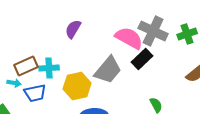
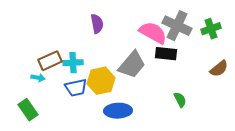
purple semicircle: (73, 29) -> (97, 24), turned 138
black rectangle: (142, 59) -> (166, 54), turned 50
blue trapezoid: (35, 93) -> (76, 88), moved

